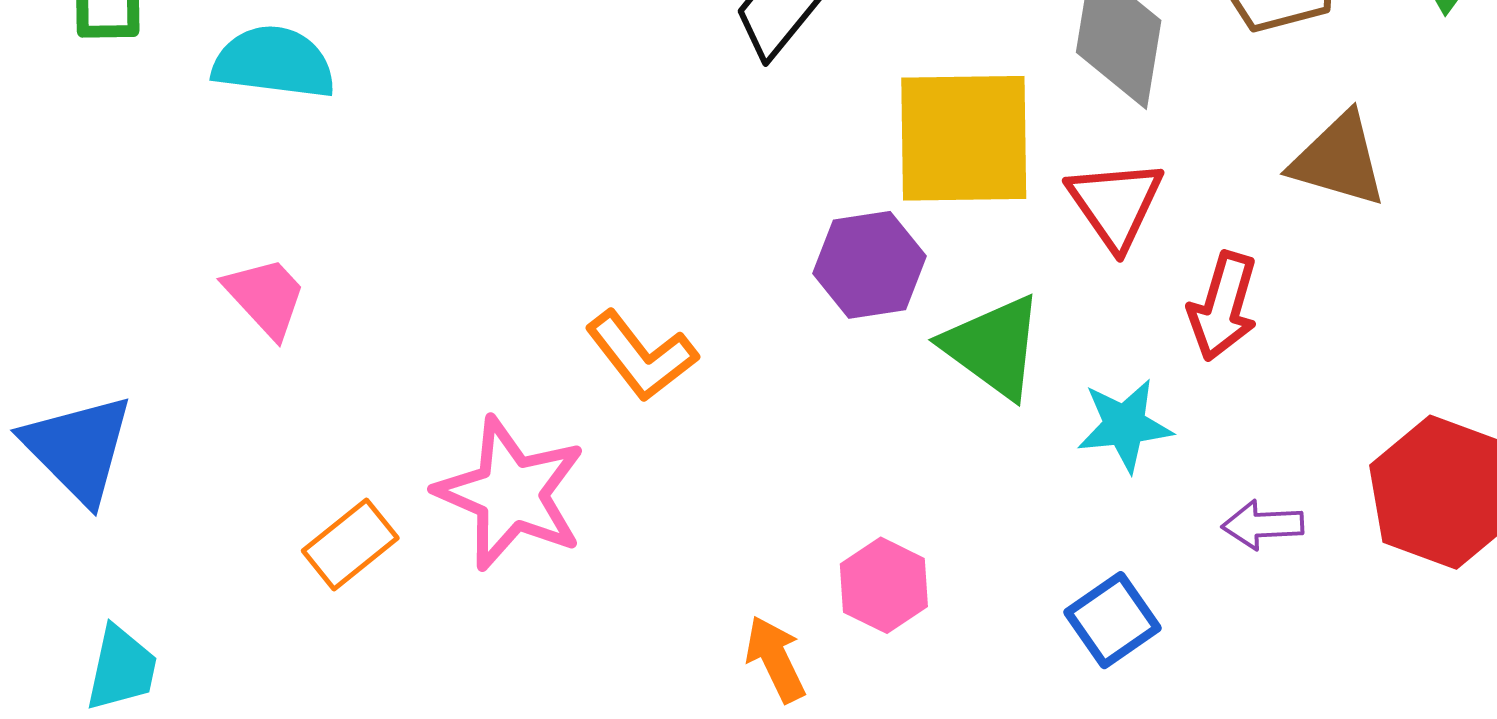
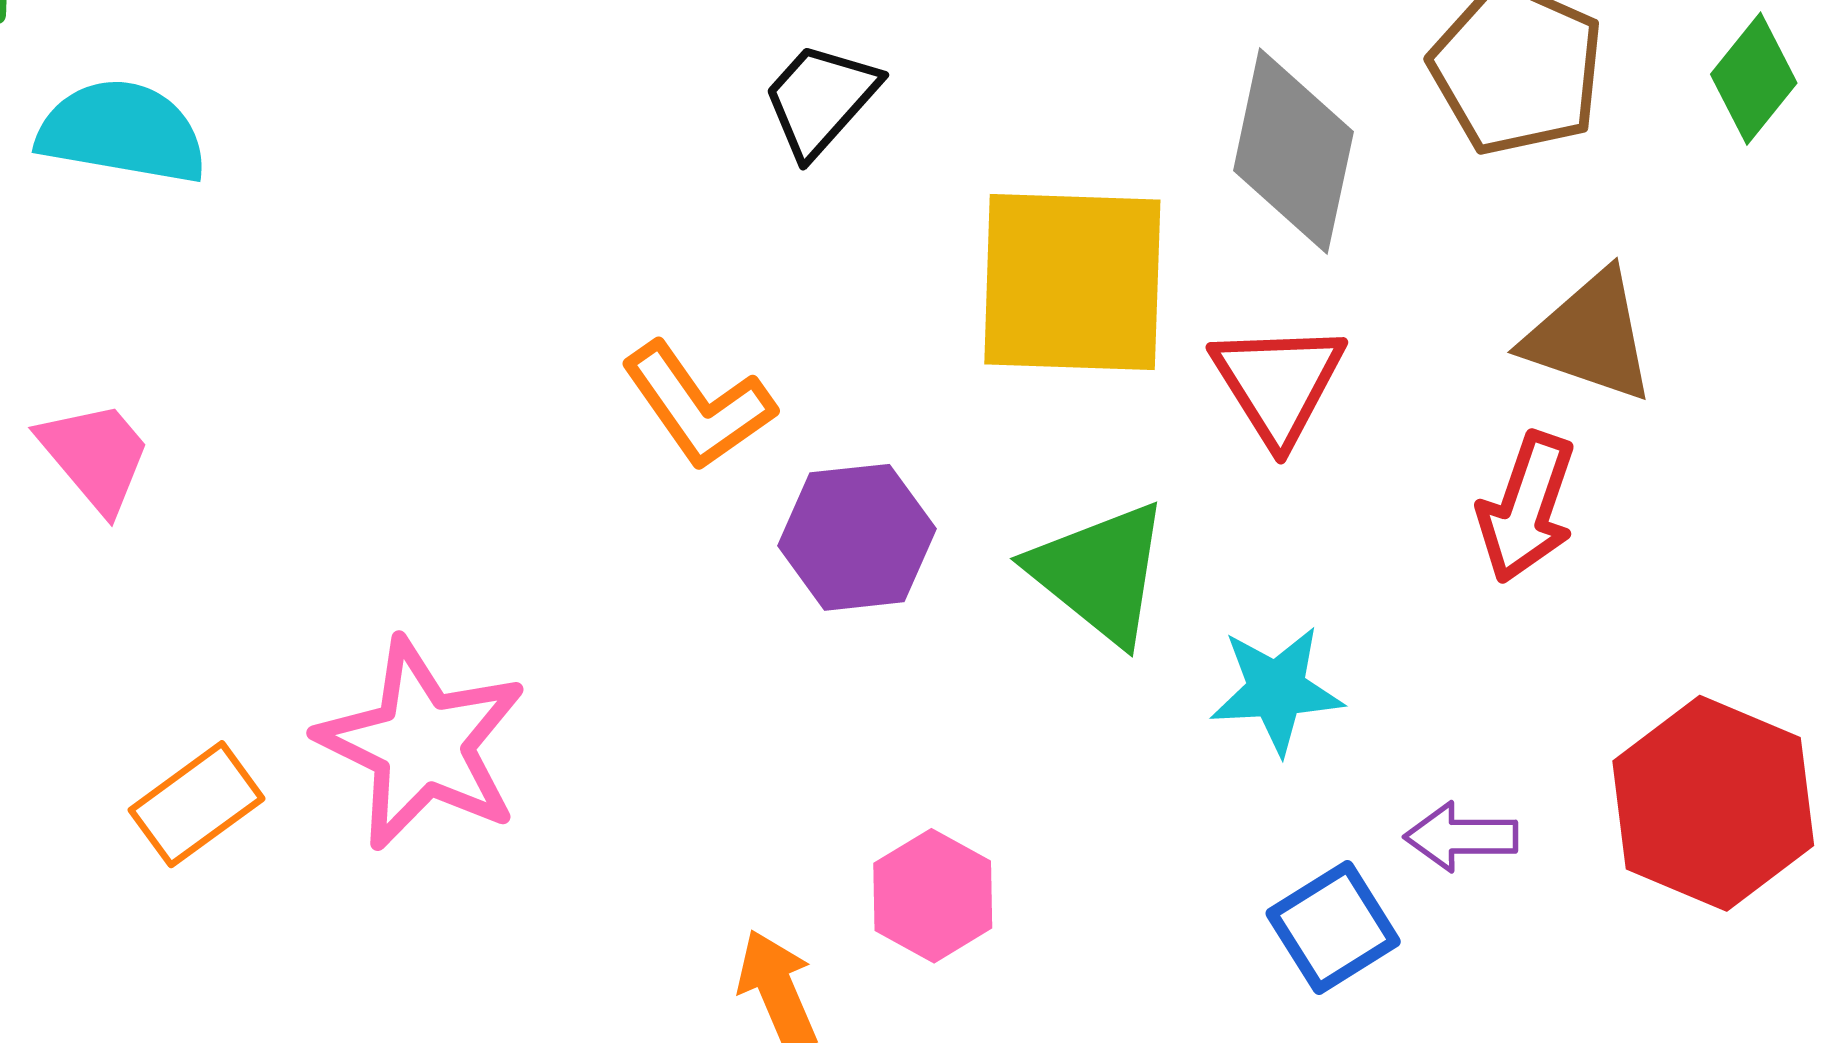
purple hexagon: (869, 265) -> (857, 537), moved
red arrow: (1223, 306) -> (1527, 507), moved
orange L-shape: (641, 356) -> (698, 406), moved
blue square: (1113, 620) -> (1333, 928), moved

